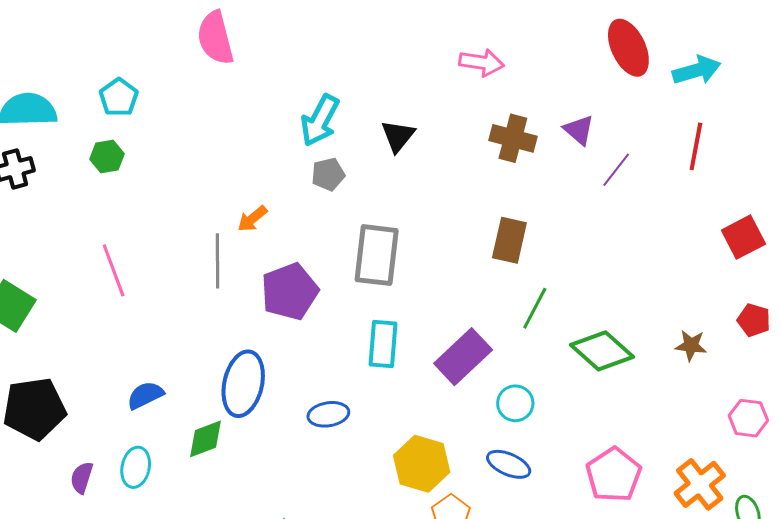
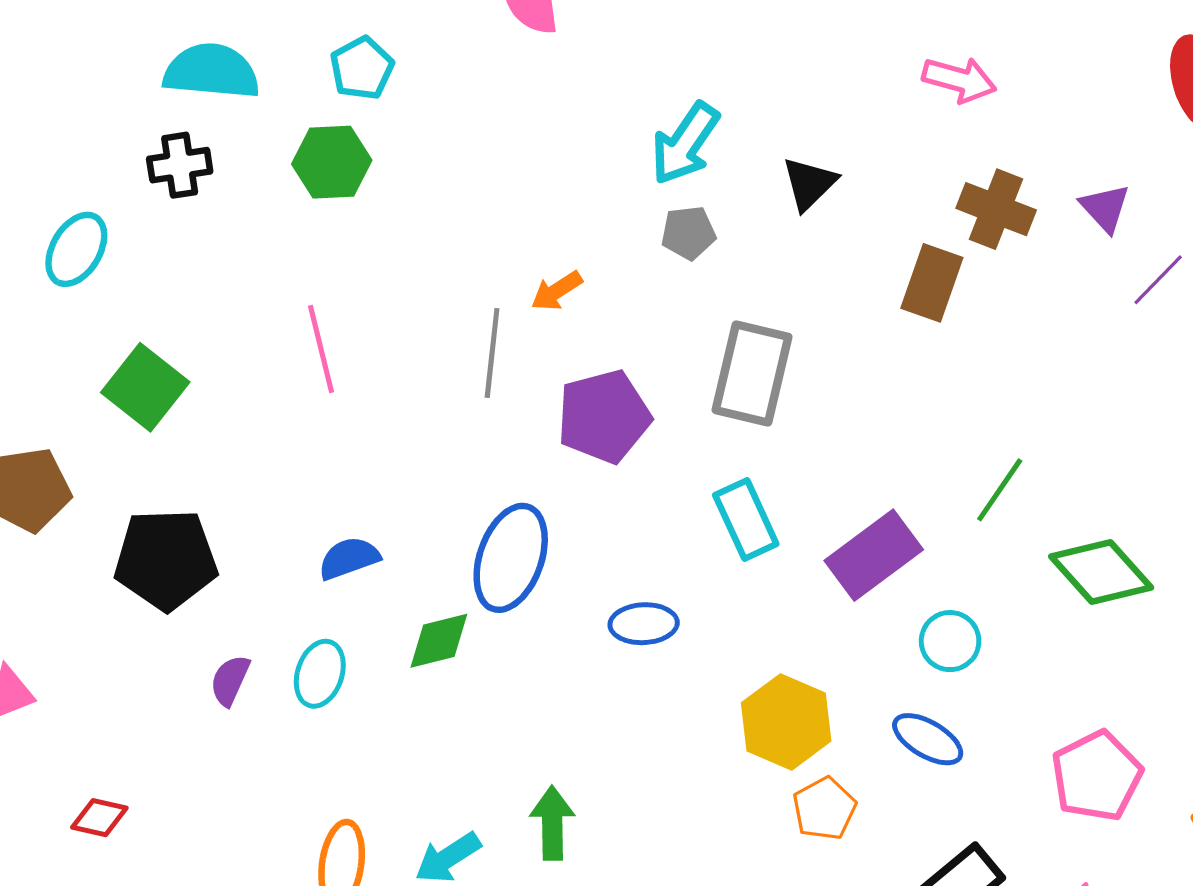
green hexagon: (107, 156) -> (332, 162), size x1.4
brown rectangle: (509, 240) -> (932, 283), moved
cyan rectangle: (383, 344) -> (746, 520), turned -36

